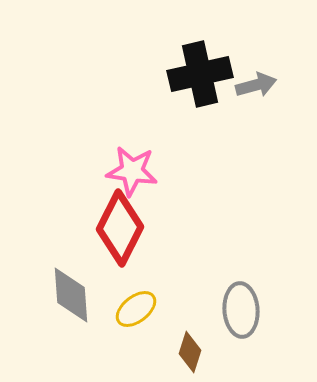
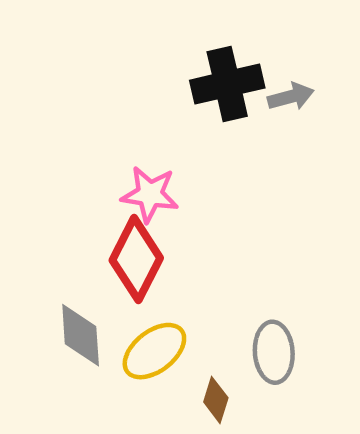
yellow ellipse: (136, 309) -> (154, 351), size x1.4

